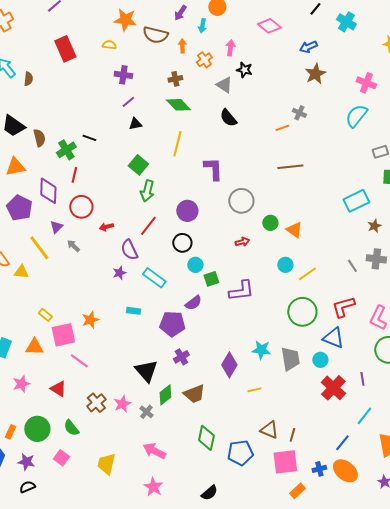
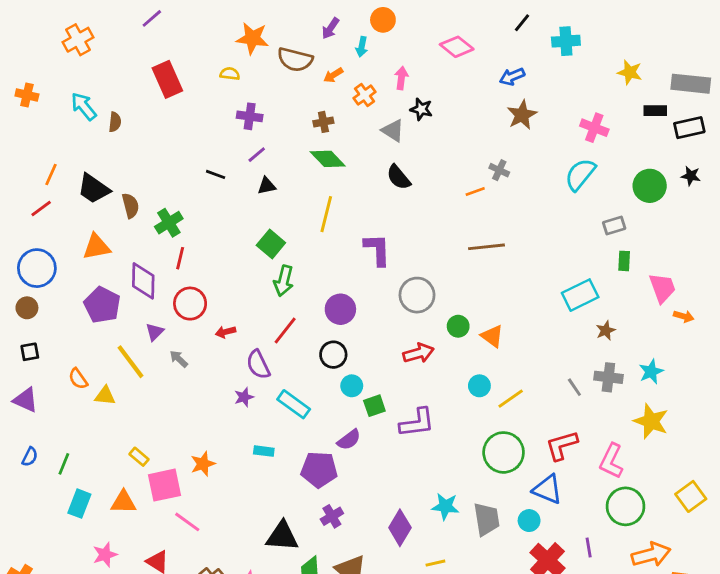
cyan cross: (346, 22) -> (566, 41), turned -36
orange arrow: (182, 46) -> (333, 75), turned -120
black line: (89, 138) -> (216, 174), moved
red arrow: (242, 242) -> (418, 353), size x1.5
black triangle: (146, 371) -> (282, 536), turned -45

